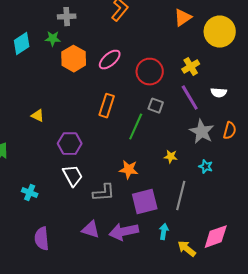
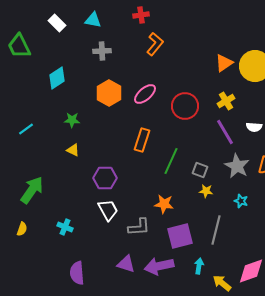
orange triangle: (183, 18) -> (224, 63), moved
green star: (53, 39) -> (72, 120), moved
gray square: (156, 106) -> (200, 170), moved

